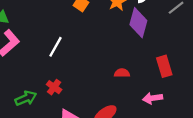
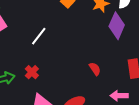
red semicircle: (122, 73) -> (95, 69), turned 48

